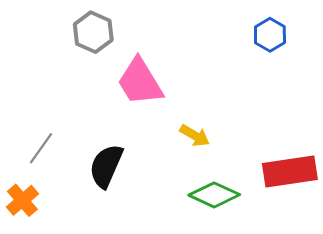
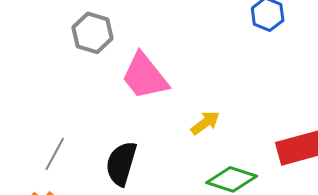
yellow arrow: (195, 136) -> (205, 123), turned -60

